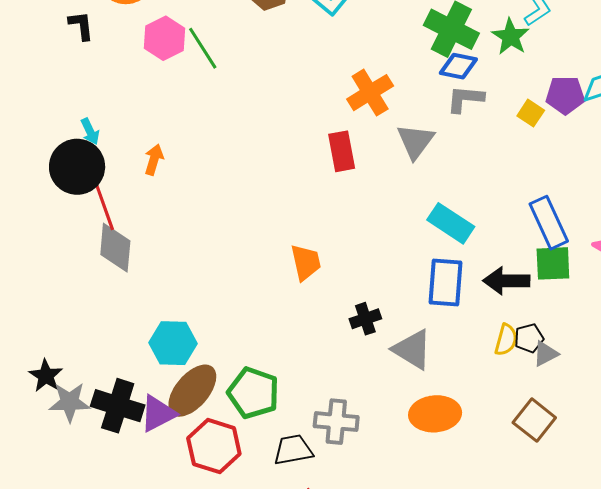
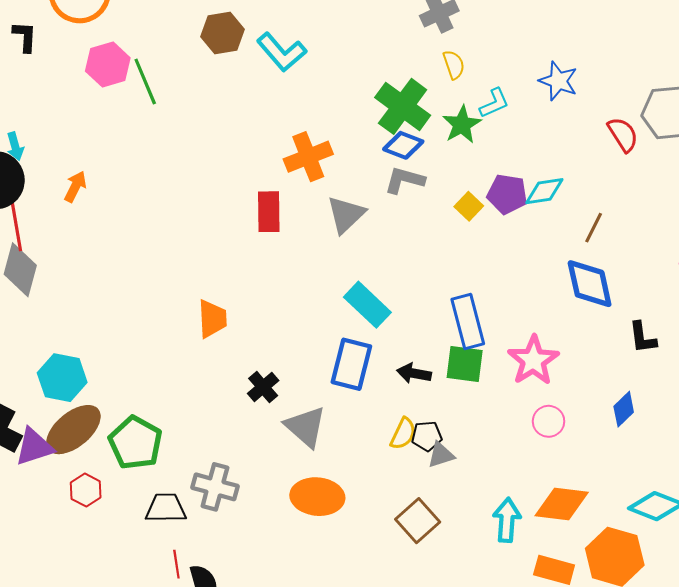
black arrow: (506, 281) -> (414, 373), size x0.7
black cross: (365, 319) -> (263, 387), turned -32
red hexagon: (214, 446) -> (86, 490), size x0.6

